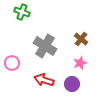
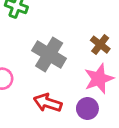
pink star: (80, 63) -> (99, 79), size x1.5

